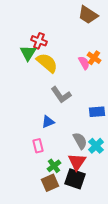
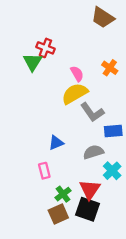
yellow semicircle: (47, 63) -> (75, 94), moved, turned -70
pink semicircle: (84, 63) -> (77, 74), moved
gray L-shape: (61, 95) -> (92, 112), moved
gray semicircle: (80, 141) -> (93, 152), moved, turned -78

